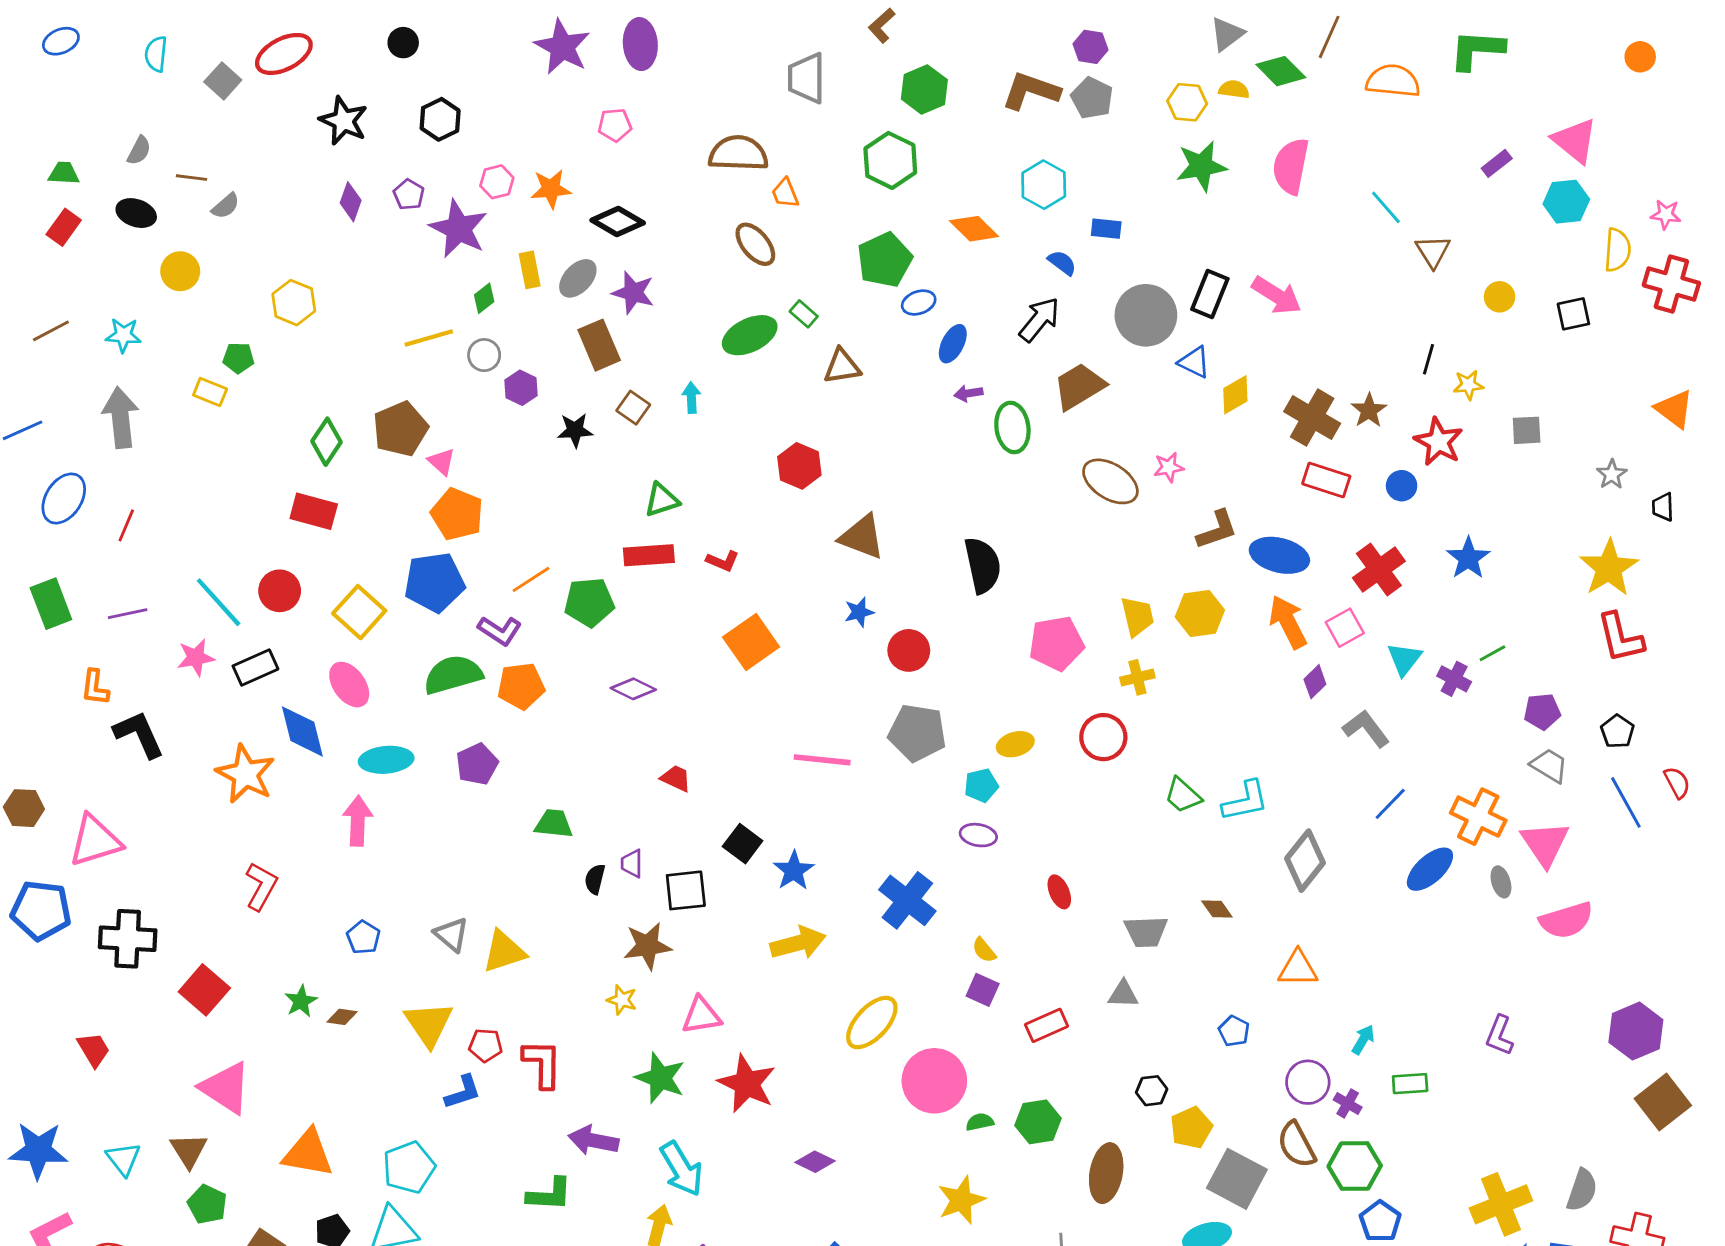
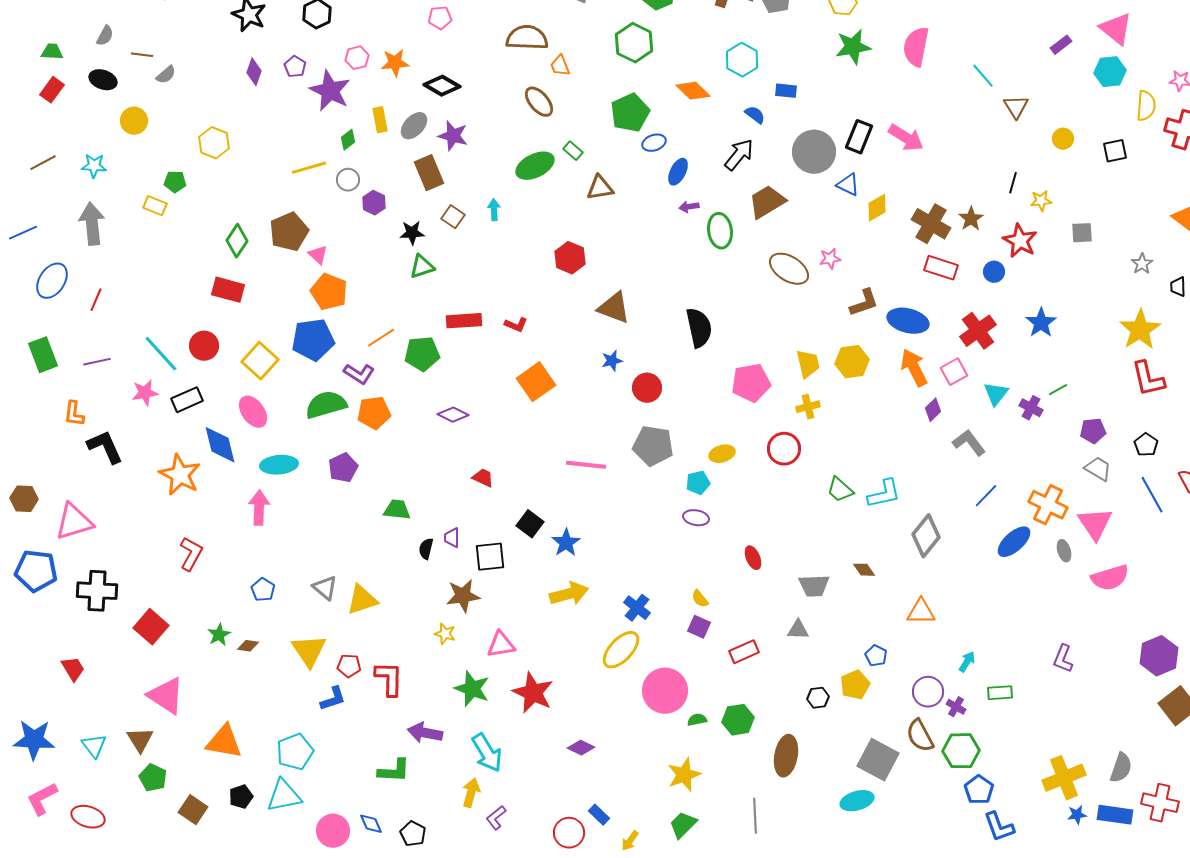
green triangle: (662, 500) -> (422, 267), moved
blue cross: (907, 900) -> (637, 608), moved, size x0.7
yellow pentagon: (1191, 1128) -> (855, 685), moved

